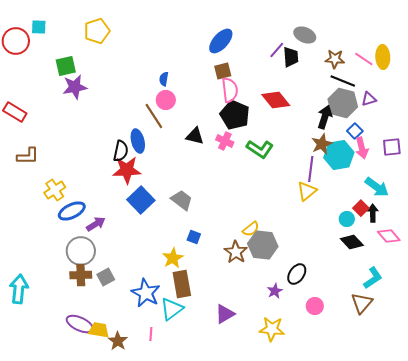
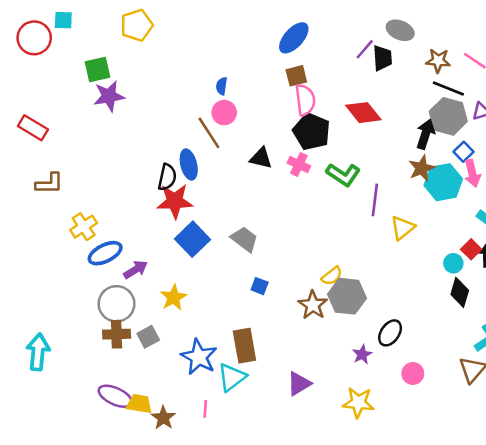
purple line: (311, 169) -> (375, 200), moved
black diamond: (352, 242) -> (460, 292), turned 60
yellow star: (173, 258) -> (173, 297), moved

